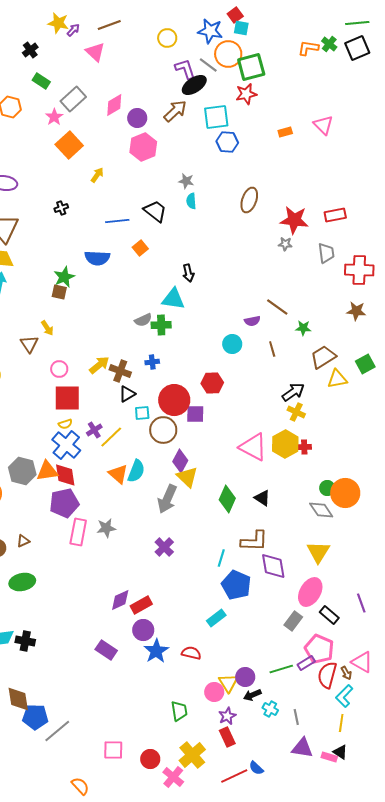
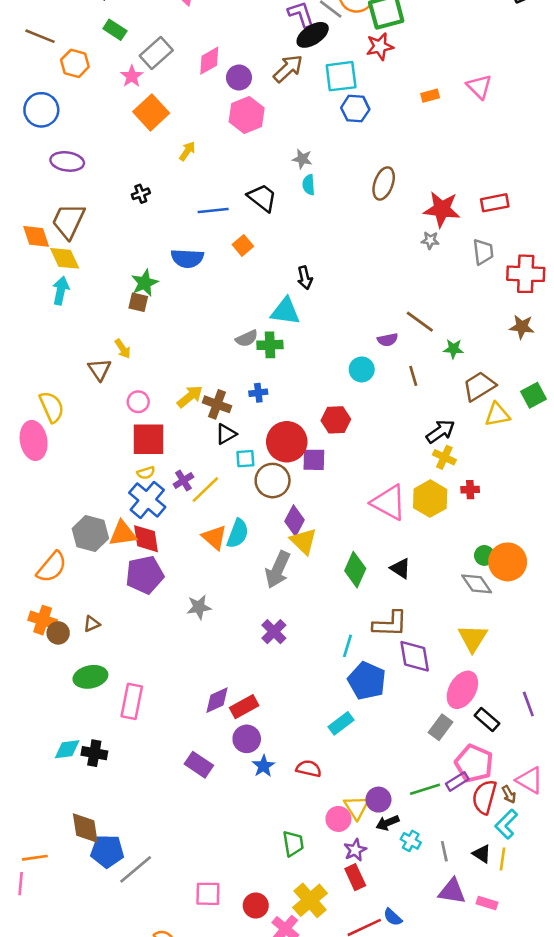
red cross: (304, 447) -> (470, 490), moved
pink rectangle: (78, 532) -> (132, 701), moved
blue star: (156, 651) -> (264, 766), size x0.7
black triangle: (340, 752) -> (482, 854), moved

